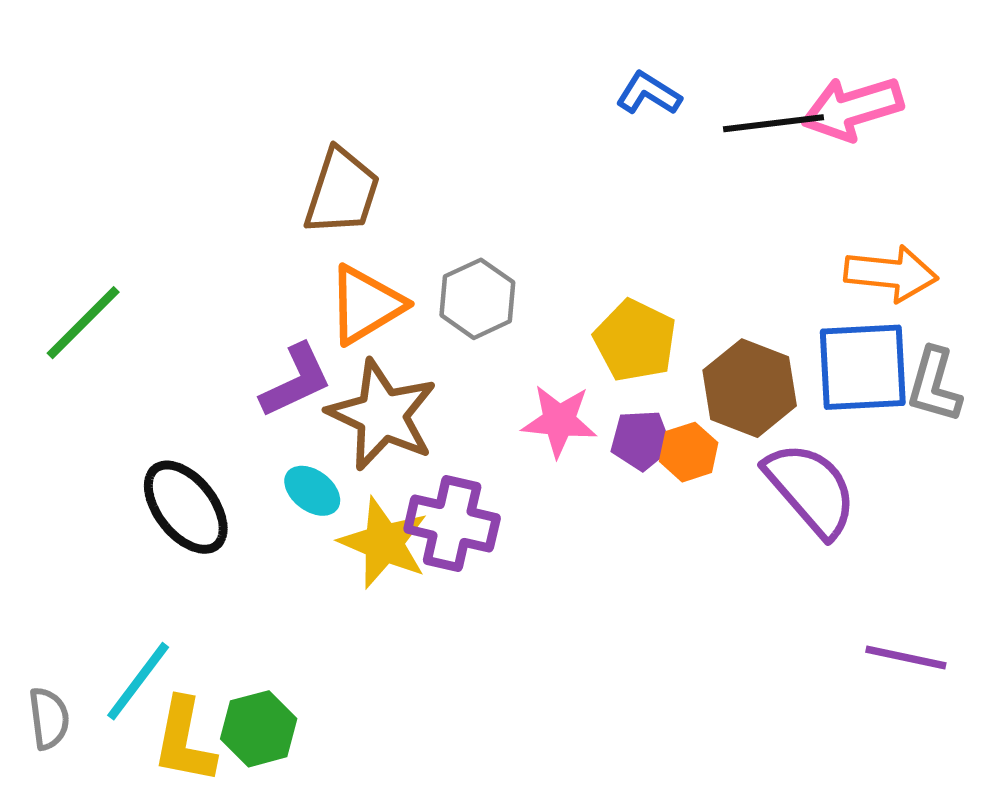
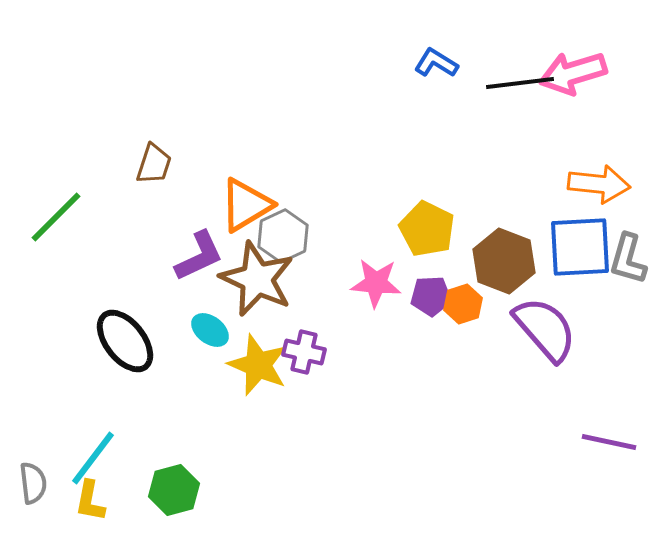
brown trapezoid: (342, 192) -> (154, 164), moved, size x0.7
gray hexagon: (477, 299) -> (283, 236), moved
purple cross: (452, 524) -> (304, 352), size x0.7
yellow L-shape: (184, 741) -> (90, 501), moved, size x0.7

